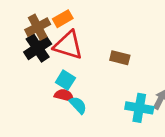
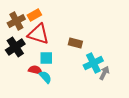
black cross: (38, 48) -> (15, 47), moved
cyan square: (65, 80) -> (46, 58), moved, turned -32
cyan cross: (139, 108) -> (93, 63), moved, turned -36

